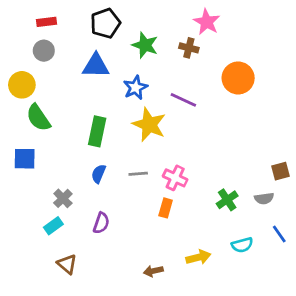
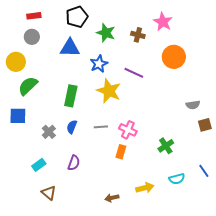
pink star: (207, 22) -> (163, 22), moved
green semicircle: (38, 118) -> (28, 86), turned 80
gray cross: (63, 198) -> (49, 132), moved
gray semicircle: (264, 198) -> (193, 105), moved

